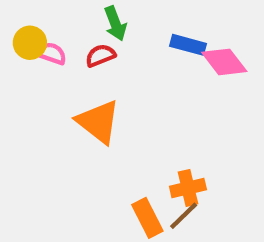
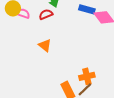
orange triangle: (98, 122) -> (45, 45), size x0.6

